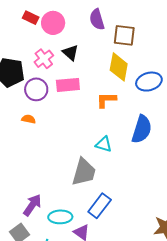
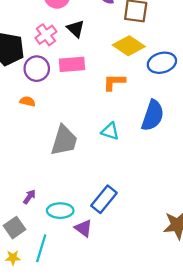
yellow diamond: (119, 67) -> (129, 46), turned -68
gray trapezoid: (84, 172) -> (64, 140), moved
purple arrow: (32, 205) -> (29, 197), size x0.6

